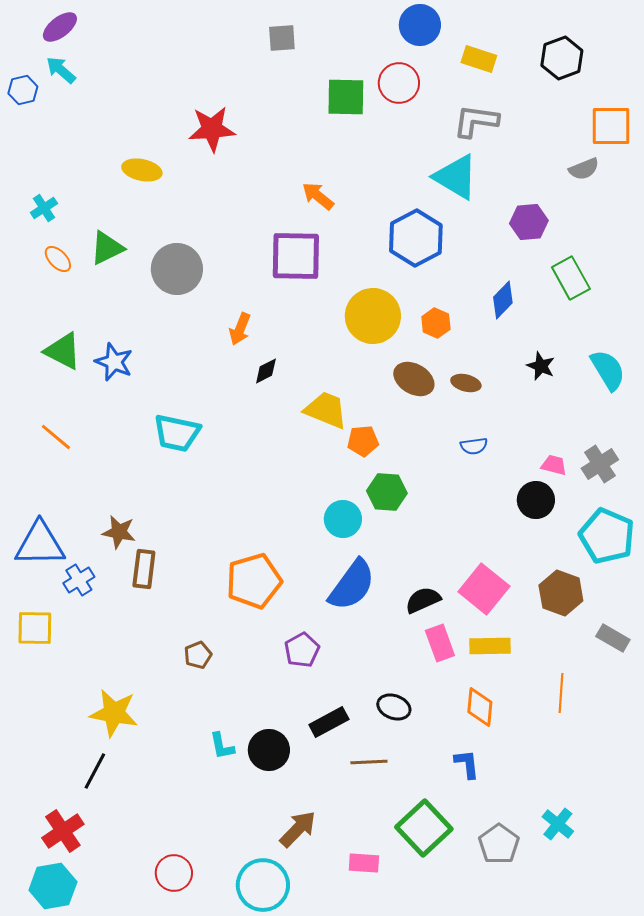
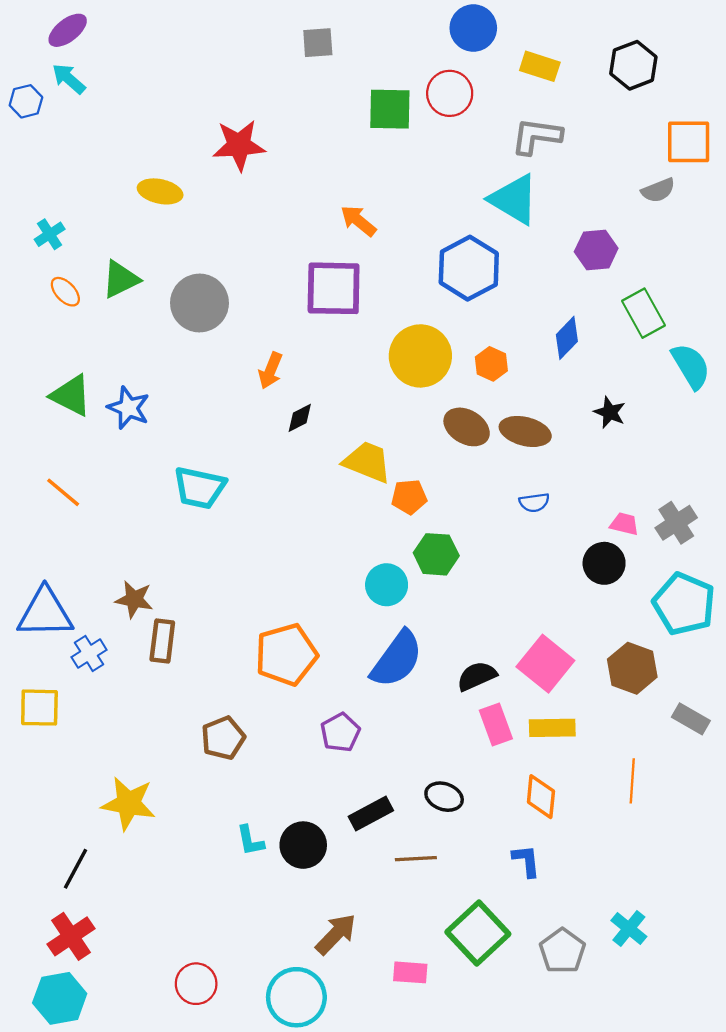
cyan semicircle: (608, 370) -> (691, 366), moved
brown ellipse: (466, 383) -> (525, 431), size x1.5
brown pentagon: (198, 655) -> (223, 738), size x1.4
black line: (95, 771) -> (76, 869), moved

